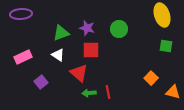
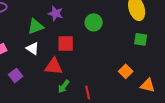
purple star: (87, 28) -> (56, 13), moved
red triangle: (79, 73) -> (54, 66), turned -36
red line: (108, 92) -> (88, 92), moved
green arrow: (89, 93) -> (64, 86), turned -48

